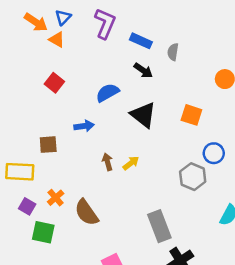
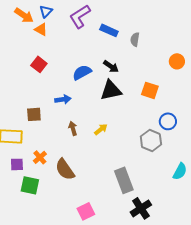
purple L-shape: (105, 23) -> (80, 16), turned -145
black arrow: (143, 70) -> (111, 66), moved
black triangle: (143, 115) -> (111, 90), turned -50
brown arrow: (107, 162) -> (73, 128), moved
purple square: (27, 206) -> (17, 164), turned -32

